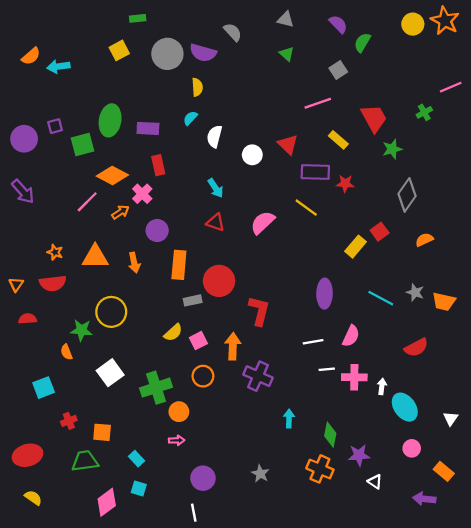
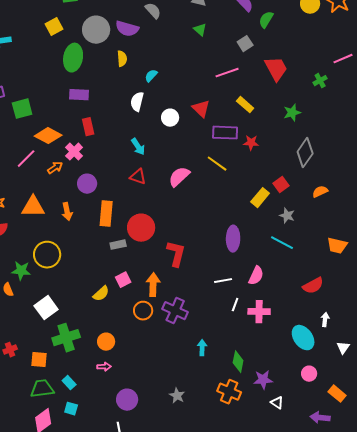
cyan semicircle: (190, 118) -> (151, 76), moved
red trapezoid: (374, 118) -> (276, 69), moved
green ellipse: (110, 120) -> (73, 58), moved
gray star: (415, 292) -> (287, 216), moved
yellow semicircle: (173, 333) -> (101, 294), moved
white line: (327, 369) -> (235, 305), turned -64
orange circle: (203, 376) -> (143, 311), moved
white arrow: (382, 386) -> (325, 320), moved
green cross: (156, 388) -> (66, 338), moved
green trapezoid: (85, 461) -> (42, 389), moved

